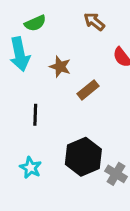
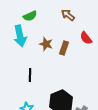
brown rectangle: (88, 90) -> (64, 48), moved, turned -32

